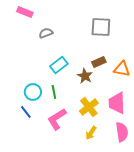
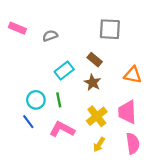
pink rectangle: (25, 12) -> (17, 28), moved
brown rectangle: (99, 62) -> (95, 60), moved, turned 64
pink L-shape: (57, 119) -> (62, 129), turned 60

